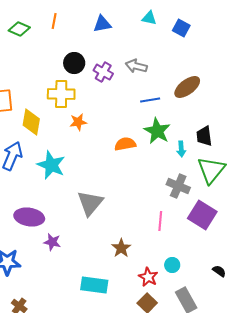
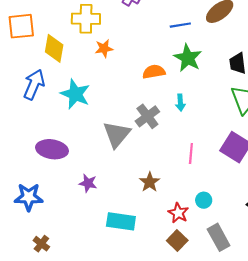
cyan arrow: (181, 149) -> (180, 103), moved
gray cross: (178, 186) -> (147, 116), moved, turned 30
purple star: (52, 242) -> (88, 183), moved

